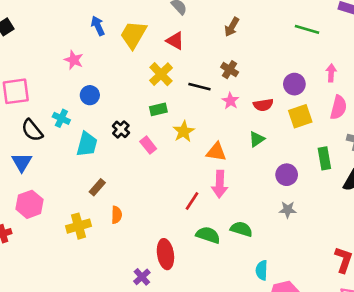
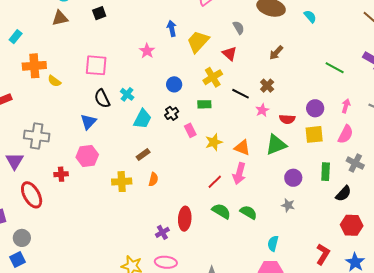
blue circle: (90, 95) -> (174, 84), moved
yellow star: (184, 131) -> (214, 142), moved
green triangle: (257, 139) -> (276, 145), size x1.6
cyan semicircle: (262, 270) -> (273, 243), moved

